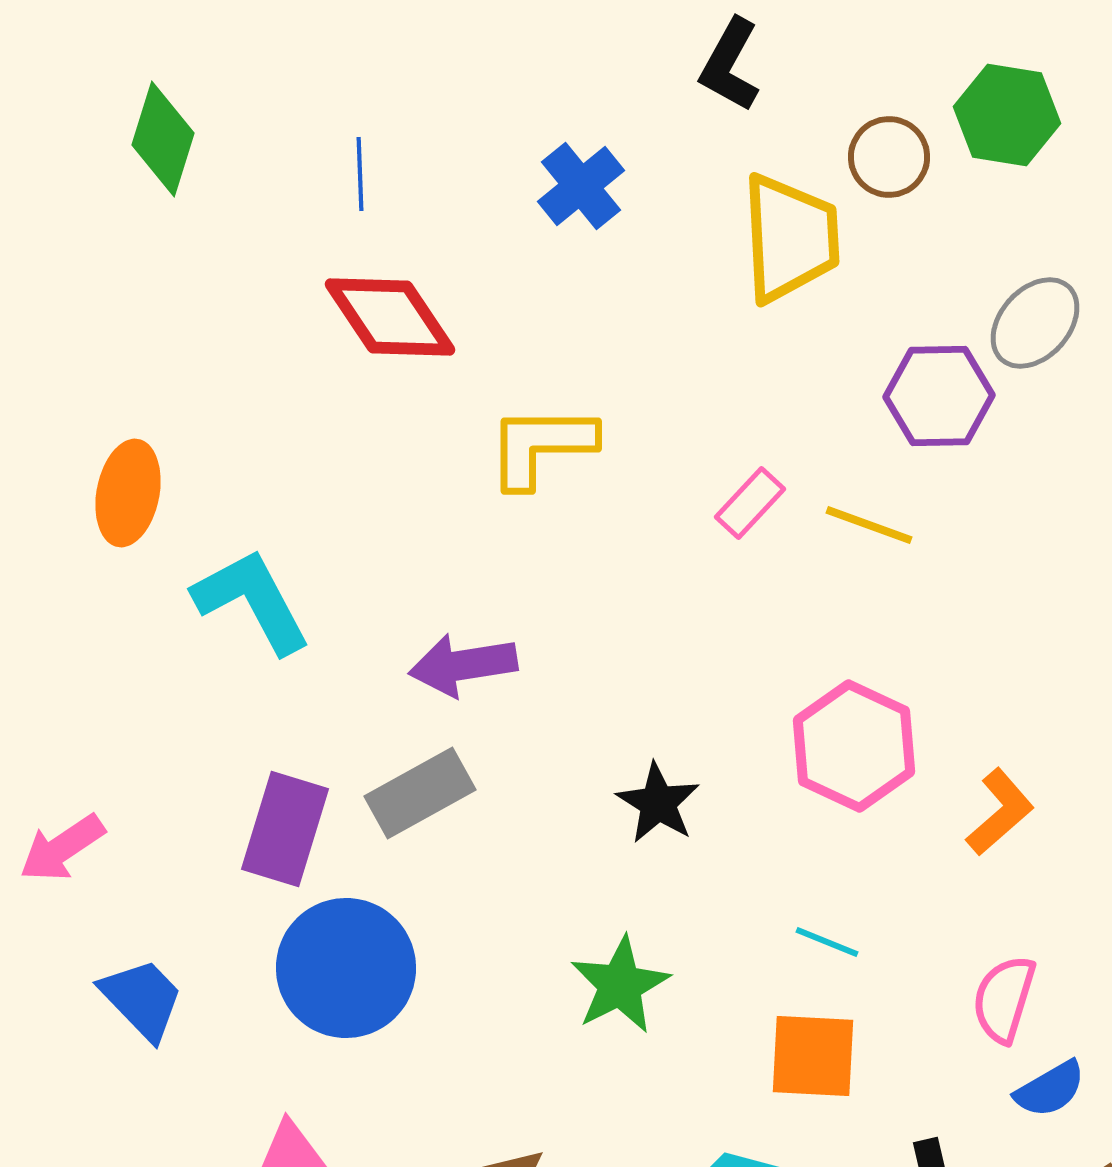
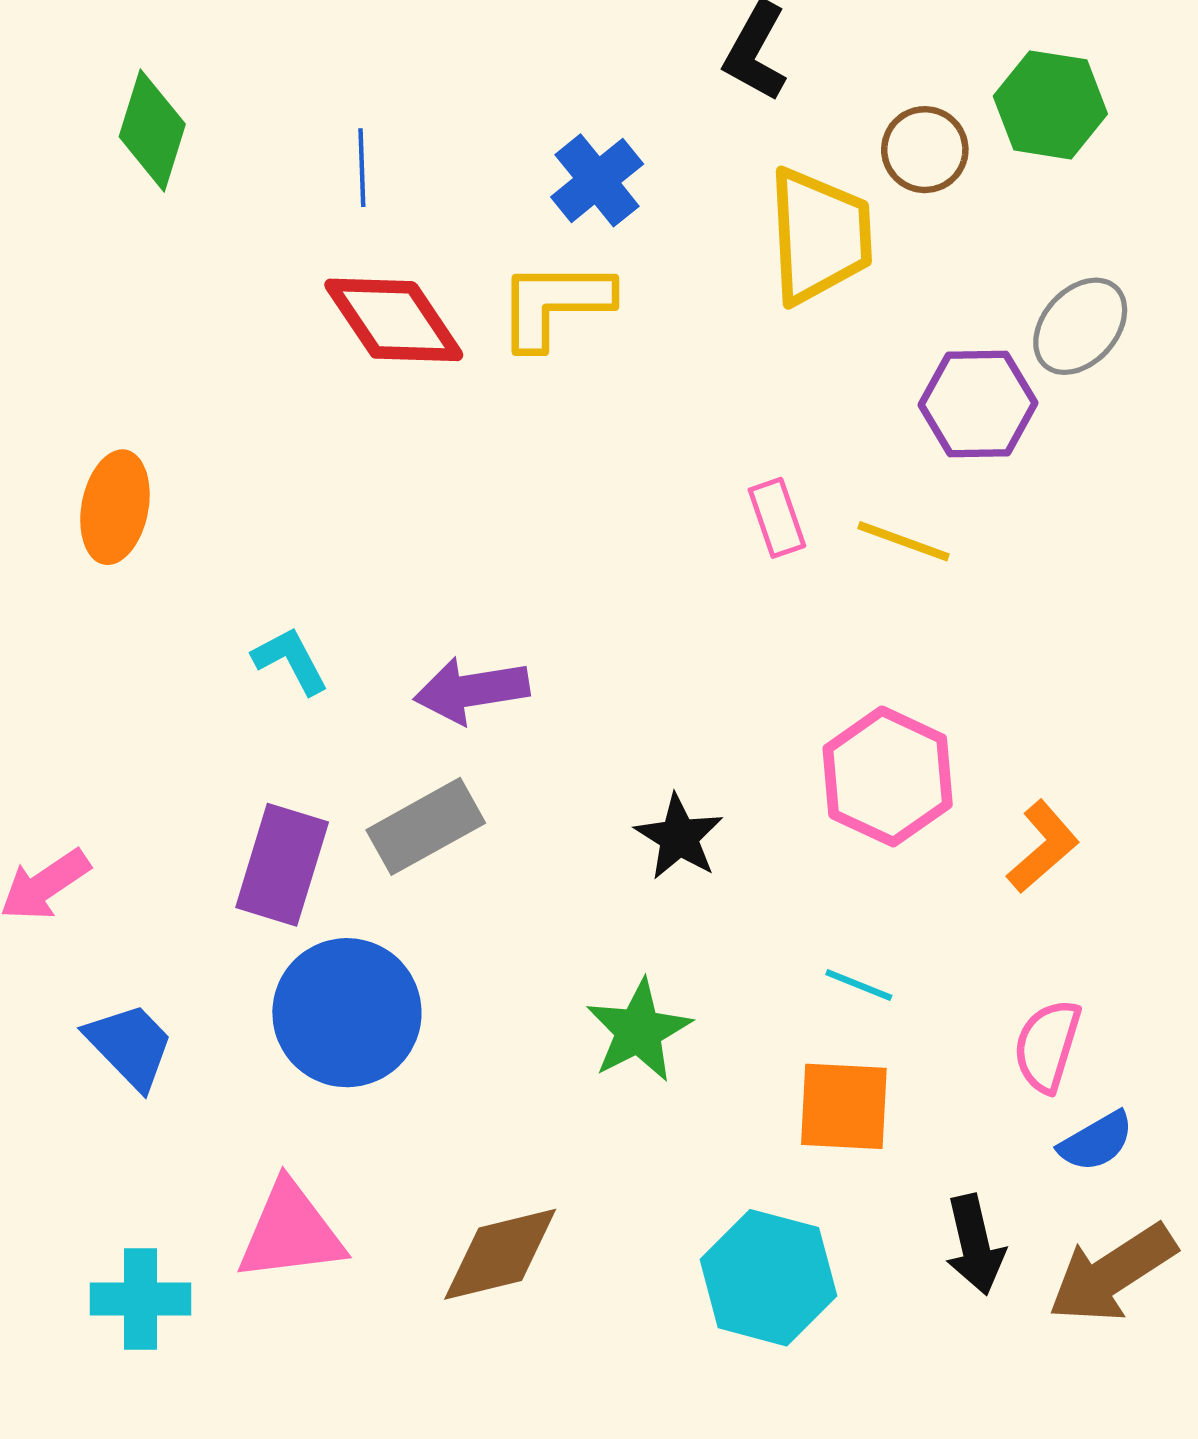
yellow L-shape: (541, 446) -> (554, 304), moved
pink rectangle: (750, 503) -> (777, 518), turned -62
cyan L-shape: (252, 601) -> (291, 660), moved, size x0.6

